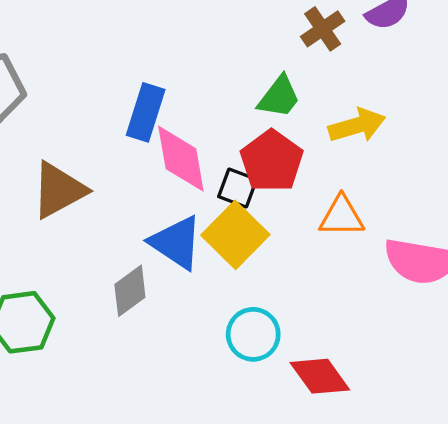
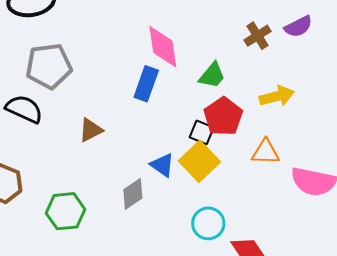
green trapezoid: (279, 97) -> (212, 75), moved
pink diamond: (181, 159) -> (163, 47), moved
brown triangle: (59, 190) -> (91, 130), size x0.7
blue triangle: (176, 243) -> (162, 165), size x0.7

